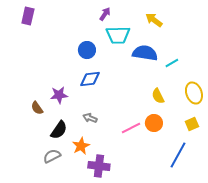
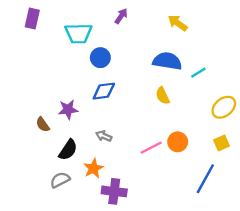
cyan trapezoid: (118, 35) -> (78, 33), moved
yellow ellipse: (194, 93) -> (224, 107), turned 70
yellow semicircle: (158, 96) -> (163, 96), moved

